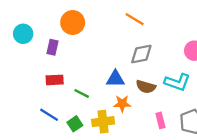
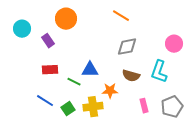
purple rectangle: (52, 47) -> (48, 41), turned -48
blue triangle: (115, 79) -> (90, 70), moved
cyan L-shape: (177, 82) -> (159, 72), turned 90

